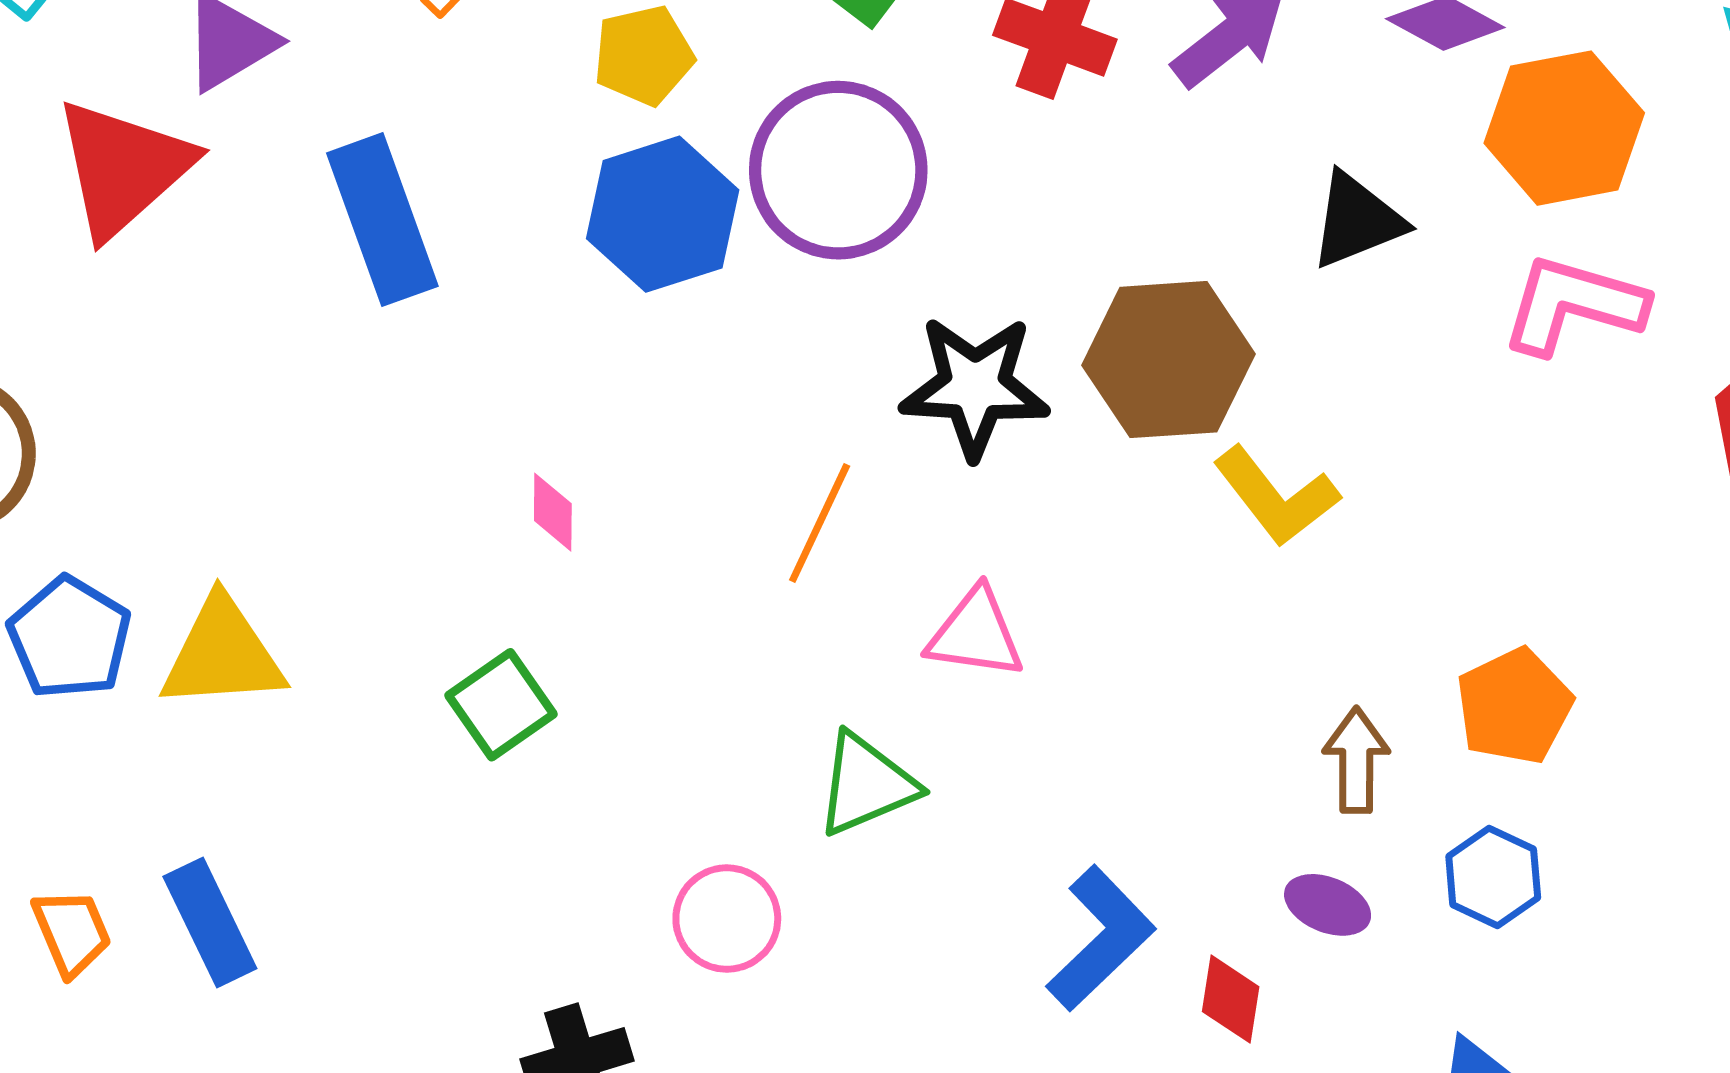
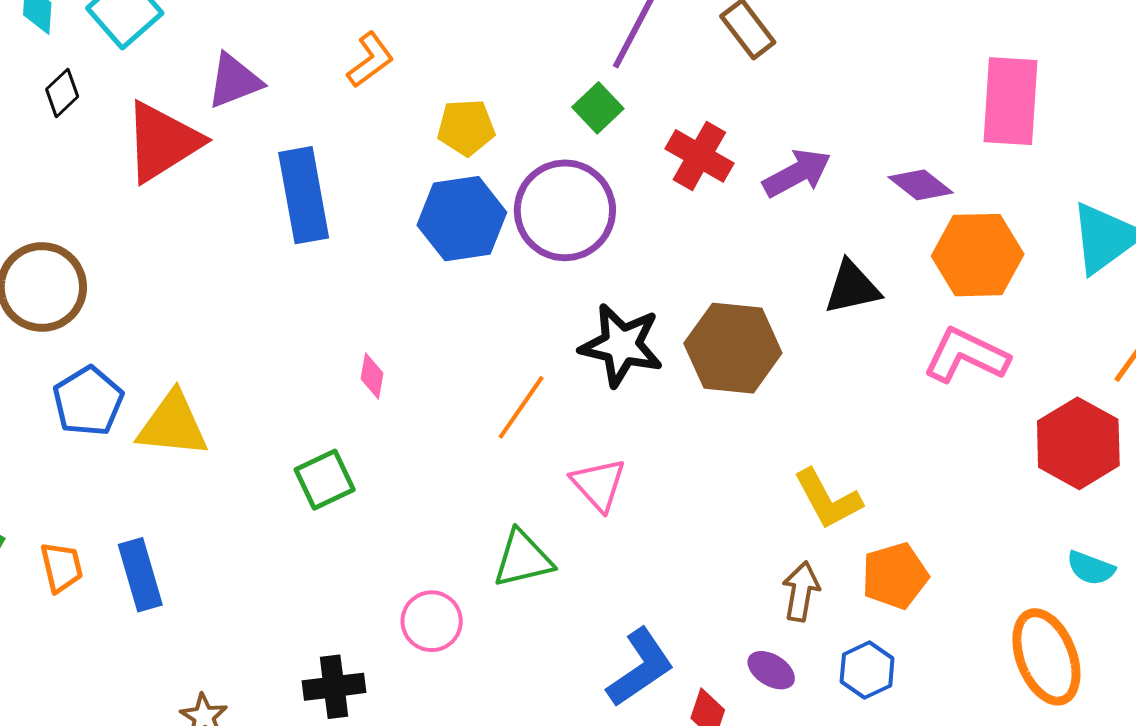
yellow L-shape: (1276, 496) -> (828, 499), moved
pink triangle: (975, 634) -> (598, 484), turned 30

